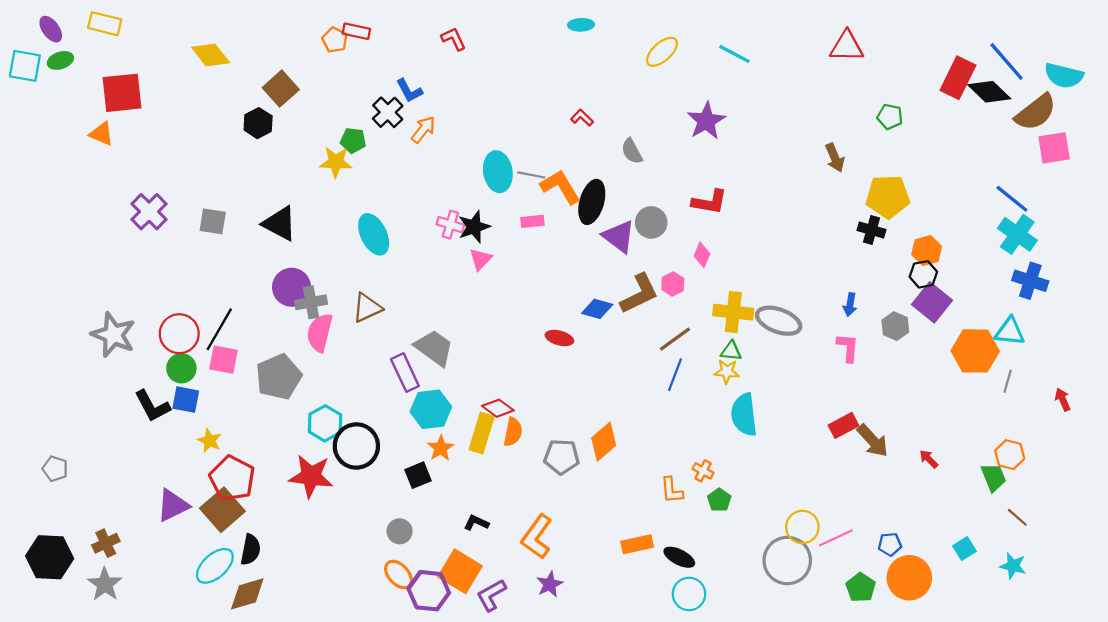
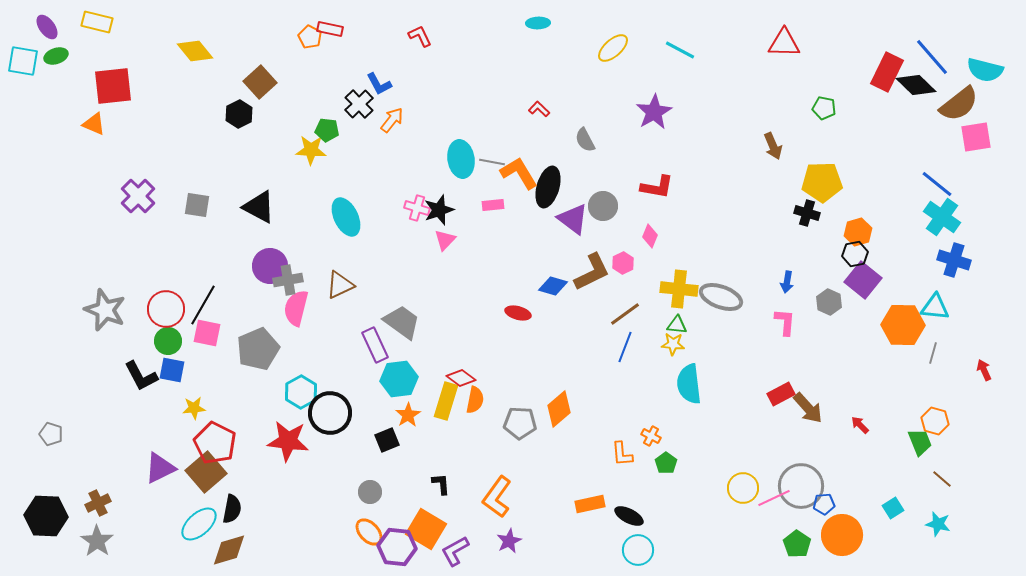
yellow star: (209, 441) -> (194, 408), turned -30
black L-shape: (476, 523) -> (441, 484), turned 60
gray circle: (787, 560) -> (801, 486), moved

